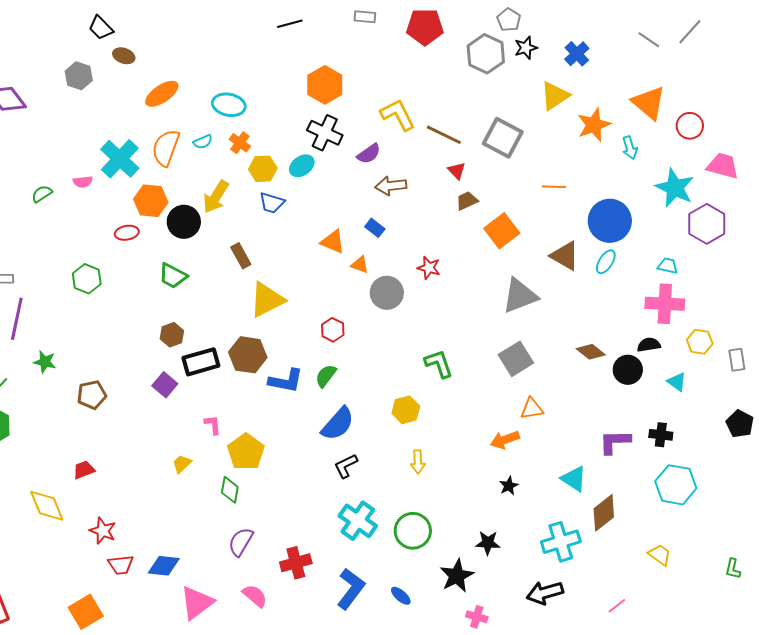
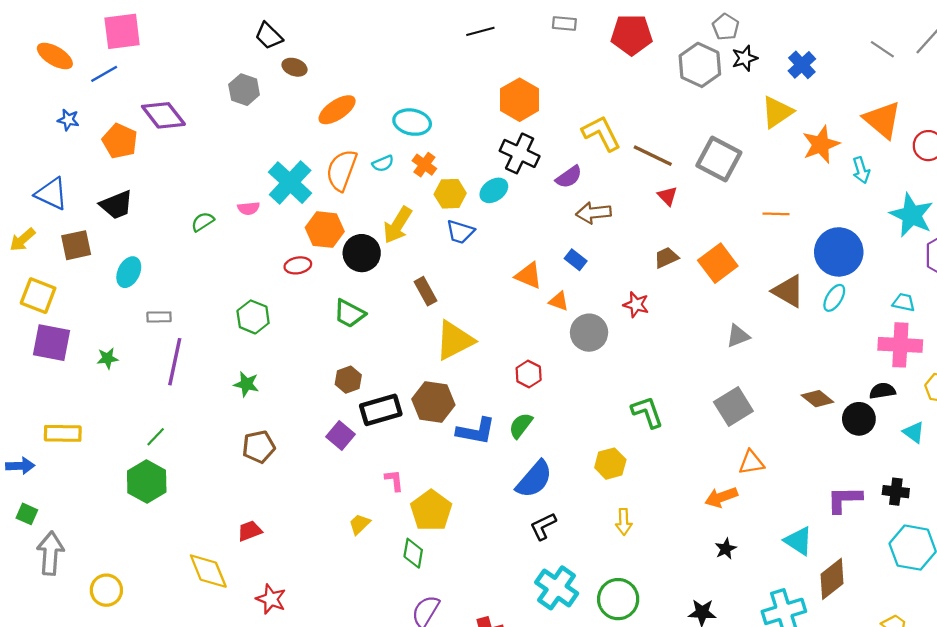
brown trapezoid: (467, 201) -> (666, 258), moved
gray triangle: (520, 296) -> (738, 336), size x0.6
green star: (45, 362) -> (246, 384), moved

